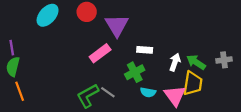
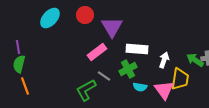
white rectangle: (145, 50) -> (137, 49), size x1.5
green arrow: (196, 62) -> (195, 60), moved
gray line: (108, 92) -> (104, 76), moved

